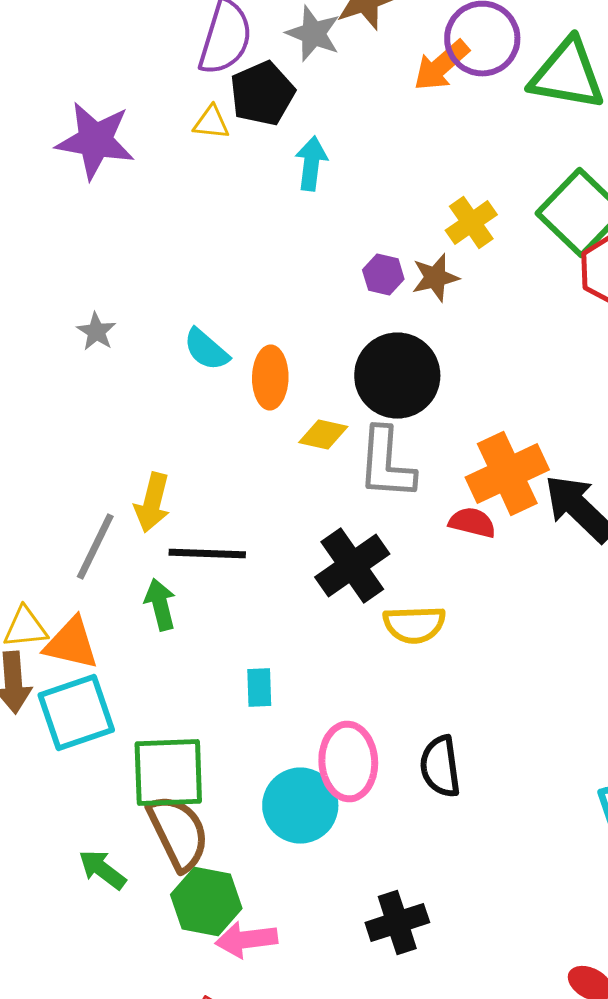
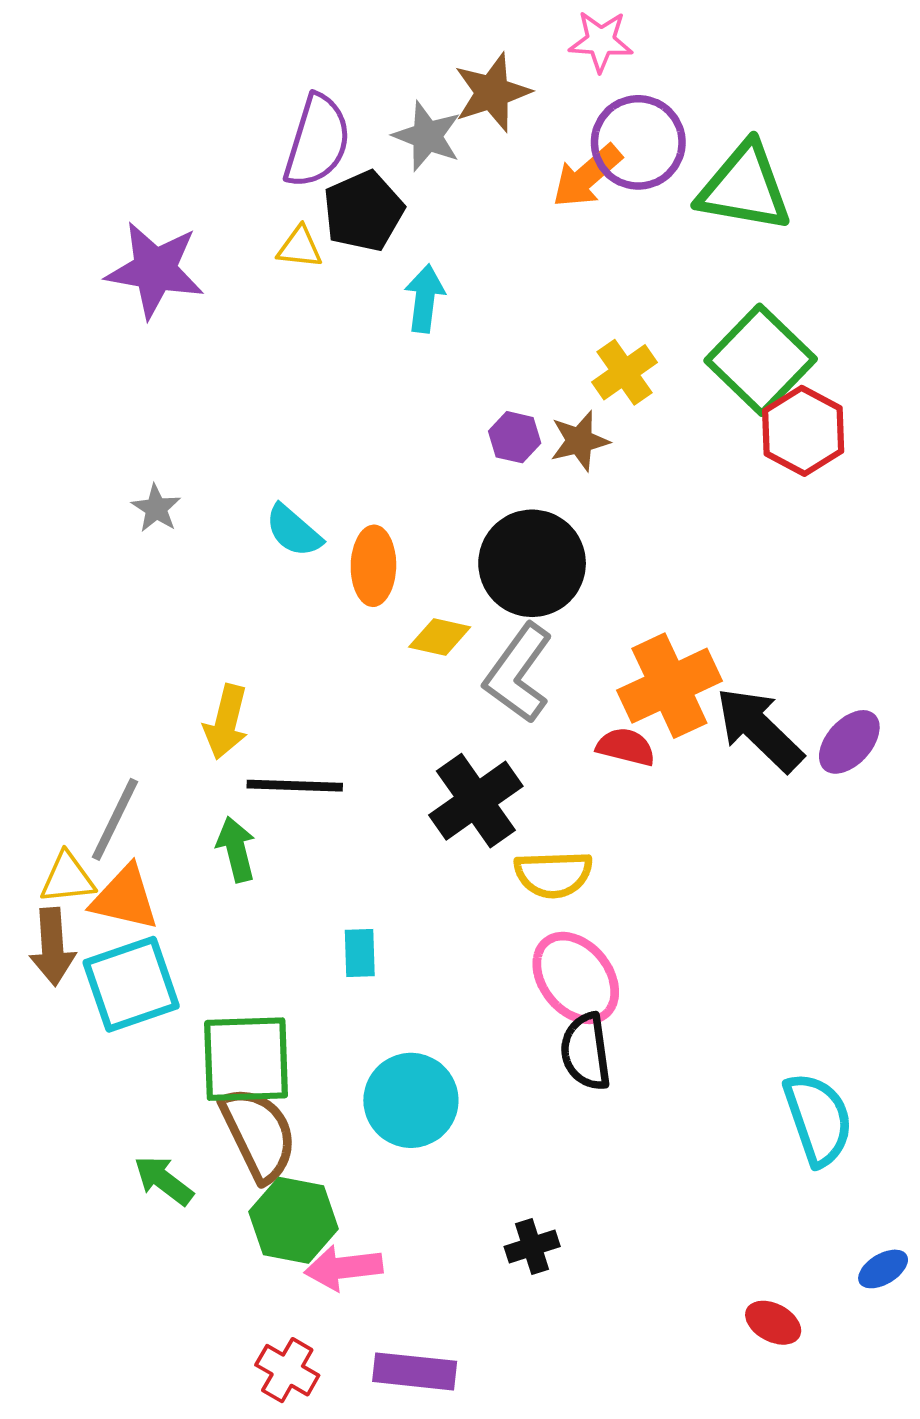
gray L-shape: (386, 464) -> (518, 673), turned 32
gray line: (95, 546) -> (115, 819), moved
pink ellipse: (348, 762) -> (576, 978), moved, turned -36
black cross: (397, 922) -> (532, 1247), size x0.7

